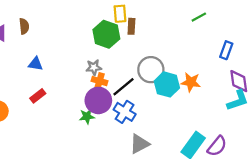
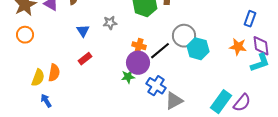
blue triangle: (36, 64) -> (83, 31), turned 48
gray star: (94, 67) -> (110, 23), moved
orange star: (191, 82) -> (238, 47), moved
blue cross: (125, 112) -> (156, 86), moved

